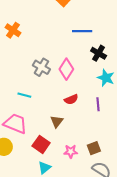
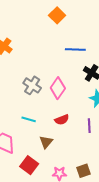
cyan line: (24, 95) -> (29, 119), moved

